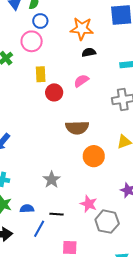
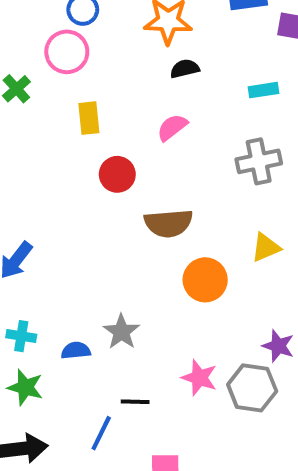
red circle: (54, 92) -> (117, 174), moved
blue semicircle: (27, 209) -> (76, 350), moved
gray hexagon: (107, 222) -> (252, 388), moved

